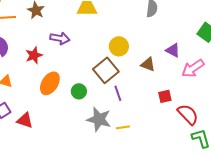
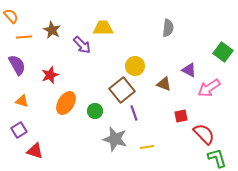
purple arrow: (60, 38) -> (82, 45), moved, turned 36
red triangle: (25, 120) -> (35, 151), moved
yellow line: (123, 127) -> (147, 147), moved

